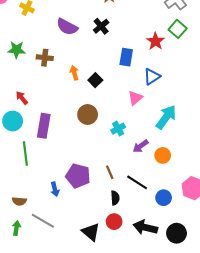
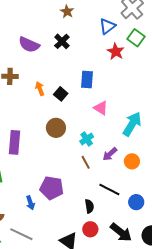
blue rectangle: (126, 57) -> (87, 79), moved
blue triangle: (152, 77) -> (107, 26), moved
pink triangle: (135, 98) -> (101, 108), turned -42
brown line: (110, 172) -> (86, 162), moved
black arrow: (145, 227) -> (121, 232), turned -150

